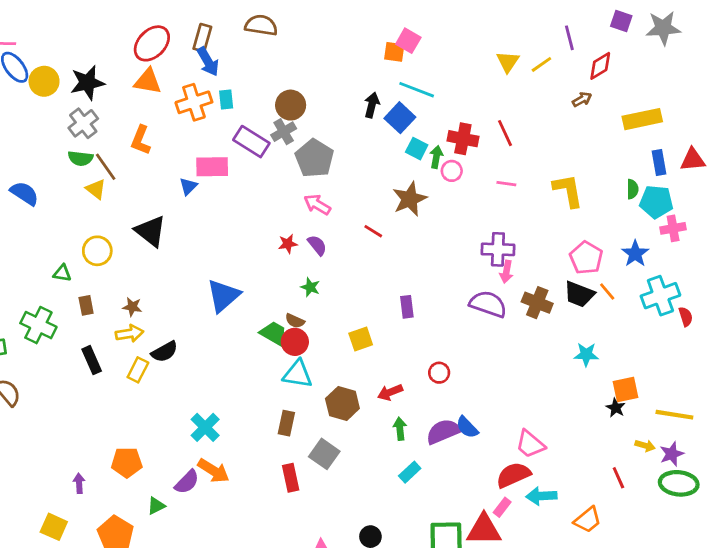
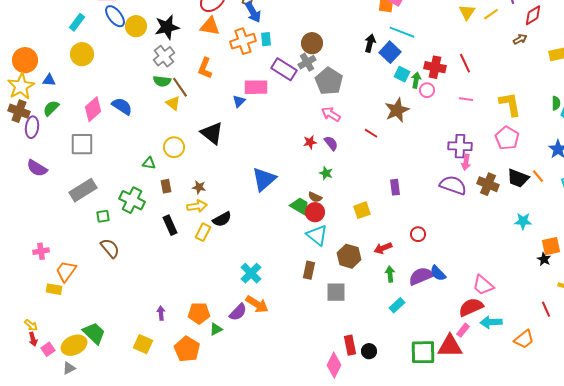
pink pentagon: (586, 258) -> (507, 138), moved
cyan triangle: (298, 374) -> (317, 235), turned 30
gray square: (324, 454) -> (336, 292), turned -35
orange pentagon: (127, 462) -> (199, 313), moved
red rectangle: (291, 478) -> (350, 345), moved

